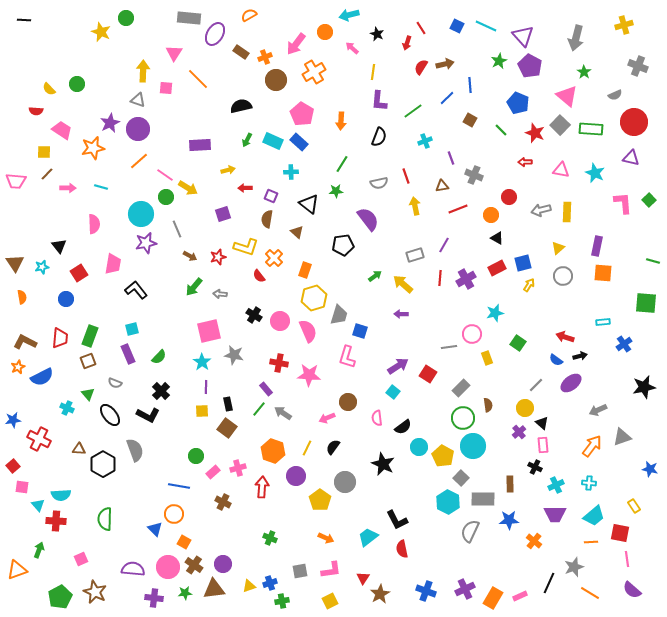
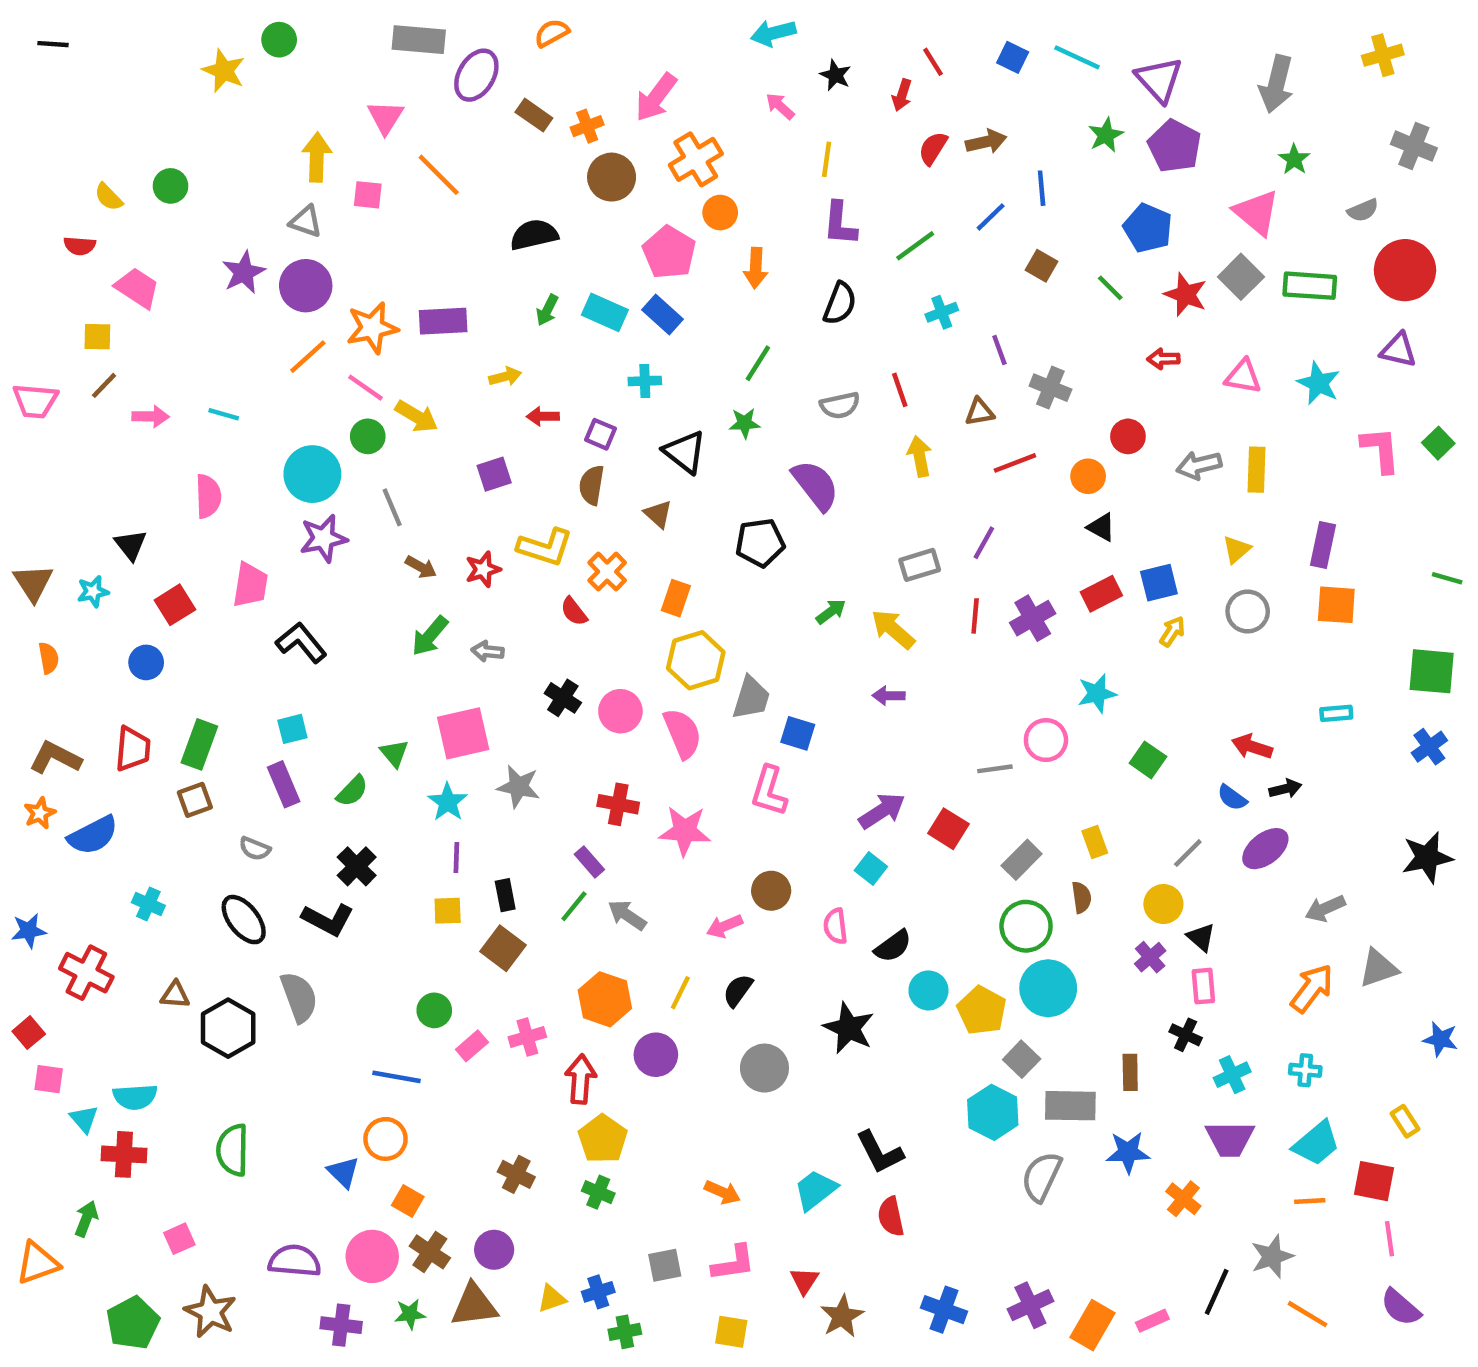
orange circle: (325, 32) -> (720, 213), moved
orange star: (93, 148) -> (372, 328), moved
blue cross: (624, 344) -> (1429, 747), moved
yellow rectangle: (487, 358) -> (1095, 842), moved
green triangle: (88, 394) -> (394, 753), moved
yellow pentagon: (320, 500) -> (603, 1139), moved
brown cross: (223, 502) -> (516, 1174), moved
yellow square: (330, 601) -> (731, 1332), turned 35

